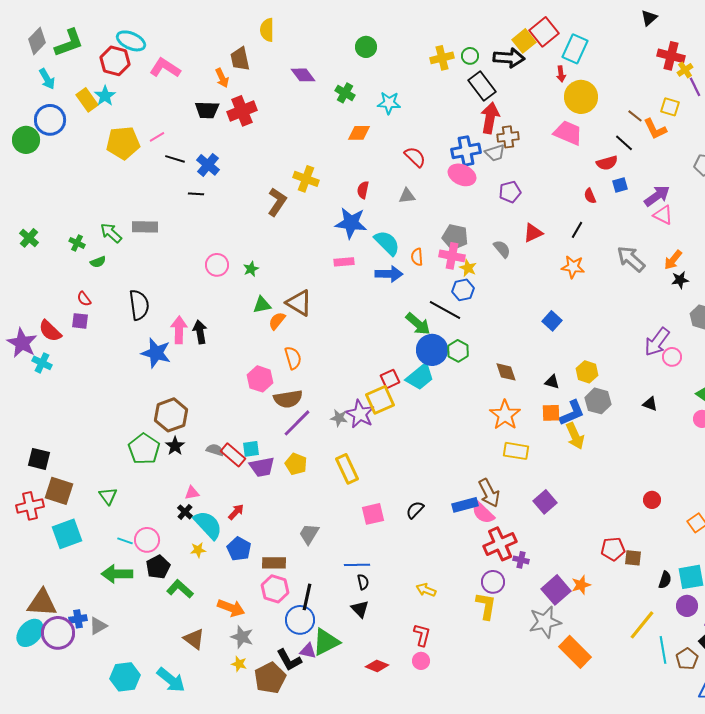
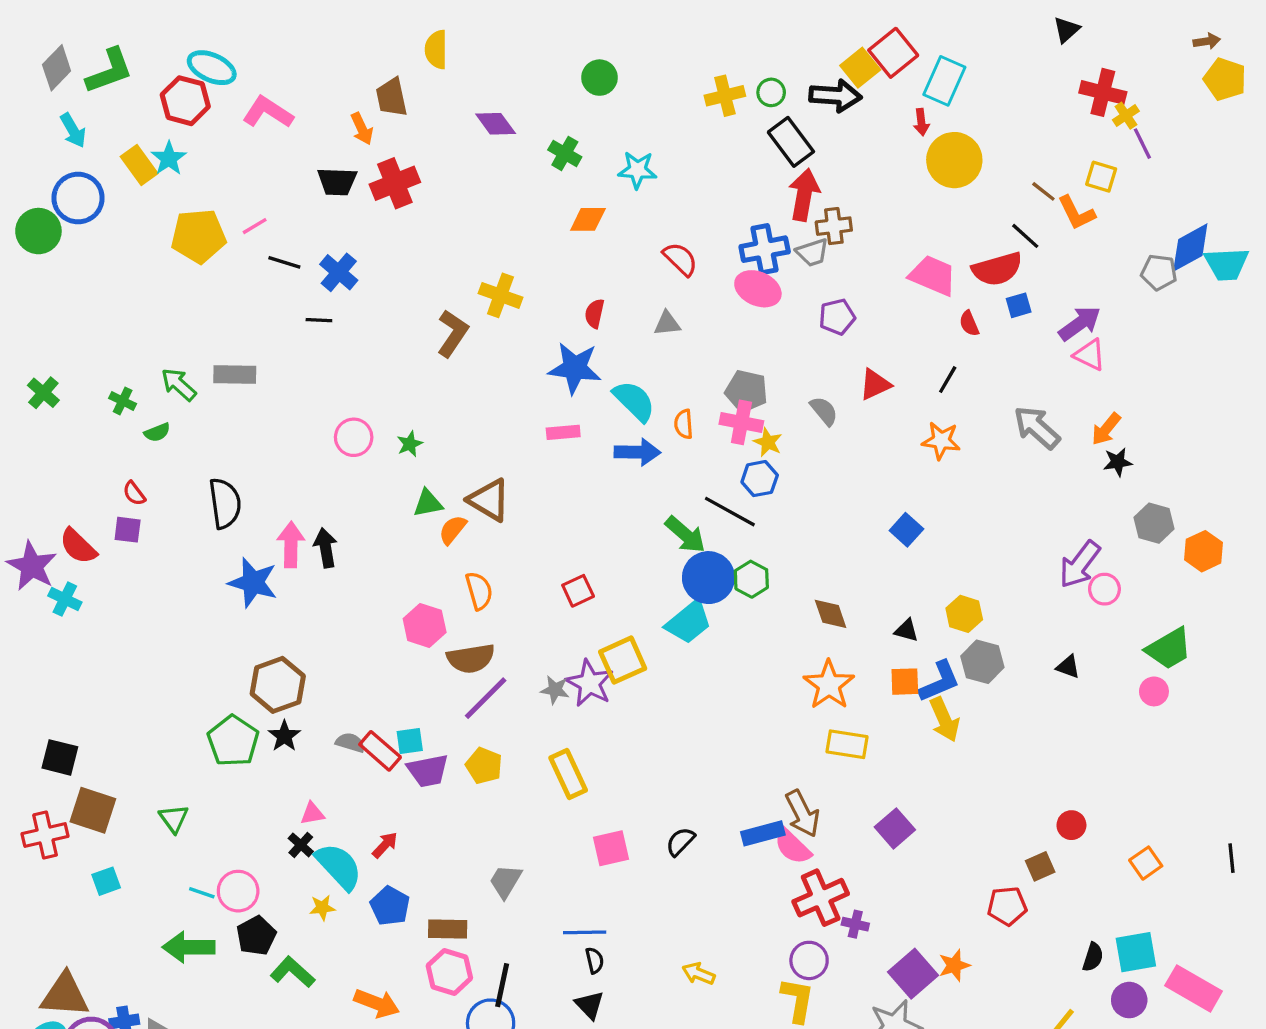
pink trapezoid: (568, 133) -> (933, 276), moved
red semicircle: (607, 163) -> (997, 269), size x1.4
red square: (390, 379) -> (578, 591), moved
cyan square: (67, 534) -> (106, 881), size x0.6
brown square: (633, 558) -> (1040, 866), moved, turned -30

